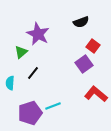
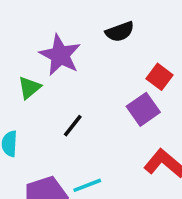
black semicircle: (81, 22) -> (120, 32), moved
black line: (33, 73) -> (73, 126), moved

